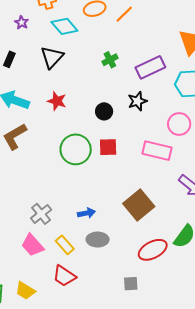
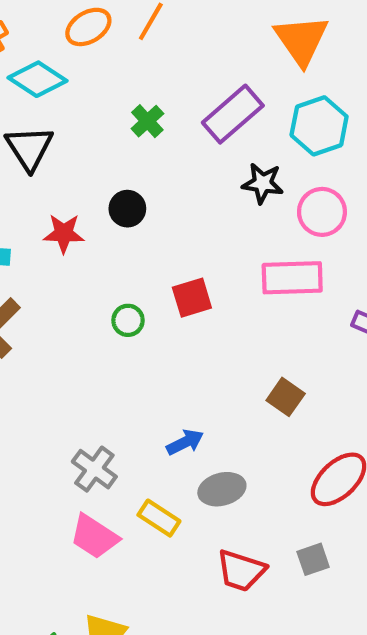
black star: (137, 101) -> (263, 183), moved, turned -30
black circle: (104, 111) -> (127, 209), moved
green circle: (76, 149) -> (128, 320), size x0.5
brown square: (139, 205) -> (286, 397), size x0.6
red trapezoid: (64, 276) -> (241, 571), moved

